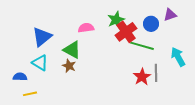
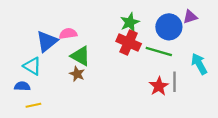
blue circle: (151, 24) -> (169, 27), size x1.5
pink semicircle: (86, 28) -> (68, 34), moved
red cross: (126, 32) -> (129, 43), moved, turned -30
cyan triangle: (40, 63) -> (32, 66), moved

